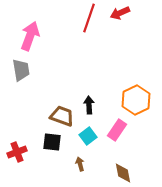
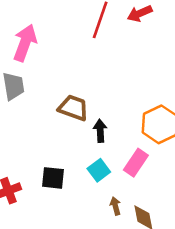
brown trapezoid: (62, 116) -> (73, 108), moved
brown arrow: (80, 164) -> (115, 206), moved

